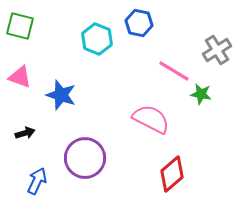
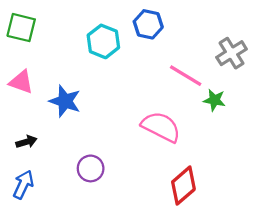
purple circle: (85, 158) -> (91, 168), size x0.6
blue arrow: (37, 181) -> (23, 184), moved

